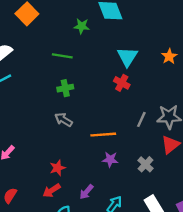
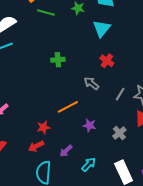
green line: (62, 56) -> (46, 12), moved
cyan triangle: (127, 57) -> (102, 29), moved
gray arrow: (64, 120) -> (91, 83), moved
orange line: (103, 135) -> (68, 107), moved, turned -30

